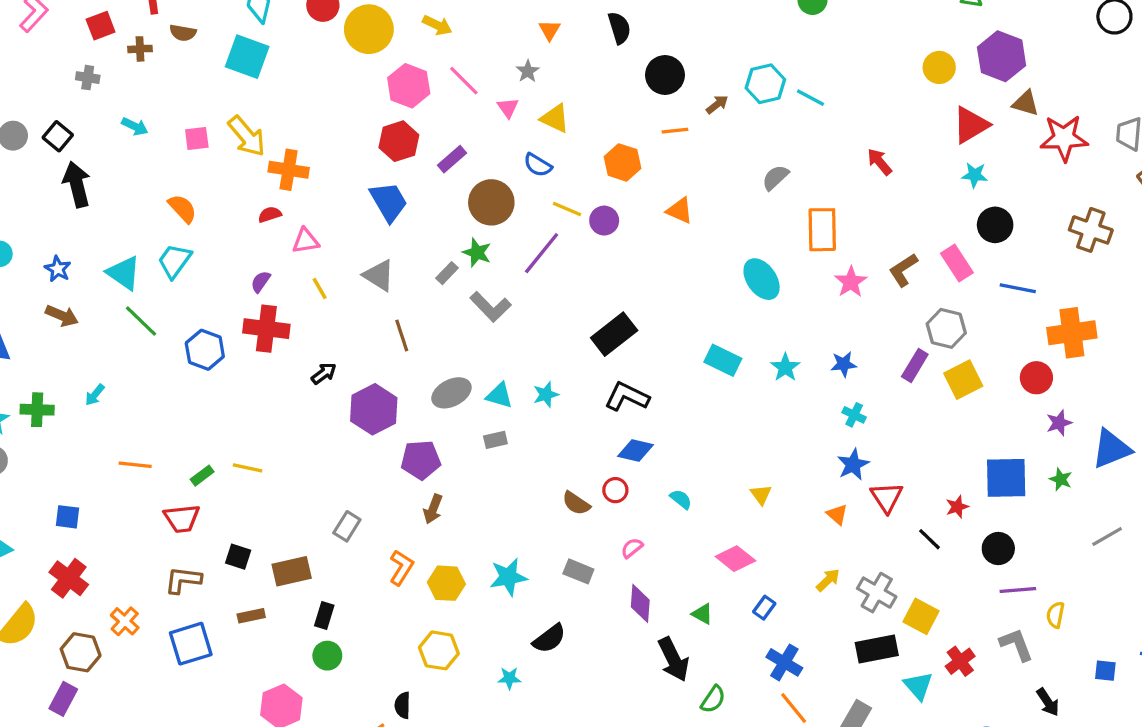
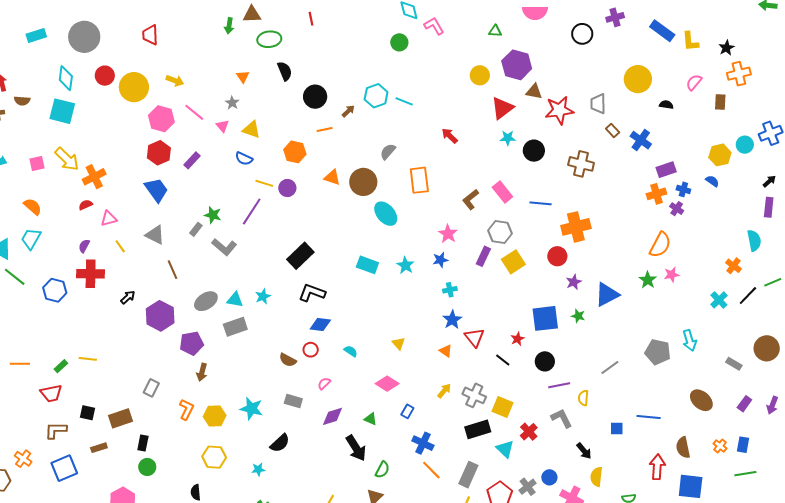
orange cross: (289, 170) -> (94, 177), turned -30
brown circle: (491, 202) -> (363, 182), moved
black circle: (995, 225) -> (534, 151), moved
pink star: (851, 282) -> (448, 234), moved
cyan cross: (854, 415) -> (450, 290), turned -32
gray rectangle: (495, 440) -> (235, 327), size x1.6
gray line: (1107, 536) -> (610, 368), moved
cyan star: (508, 577) -> (251, 409), turned 30
purple diamond: (640, 603) -> (333, 416), turned 75

